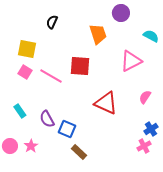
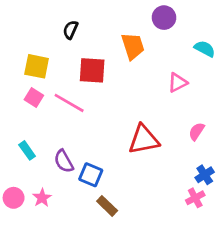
pink triangle: (131, 61) -> (178, 83), size x0.7
red square: (80, 66) -> (92, 70), moved
red triangle: (106, 103) -> (144, 140), turned -35

